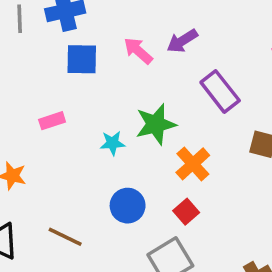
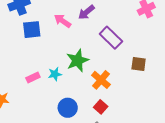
pink rectangle: (52, 121) -> (33, 78), moved

